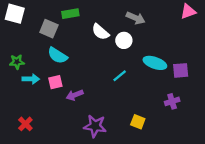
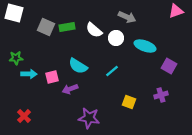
green rectangle: (70, 14) -> (67, 27), moved
cyan semicircle: (58, 55) -> (78, 66), moved
cyan ellipse: (155, 63) -> (145, 46), moved
purple square: (181, 70) -> (169, 66), turned 35
yellow square: (138, 122) -> (129, 102), moved

